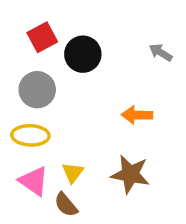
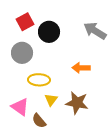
gray arrow: (161, 52) -> (95, 31), size x1.6
yellow ellipse: (30, 135) -> (39, 80), moved
yellow triangle: (73, 173) -> (51, 100), moved

